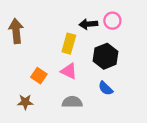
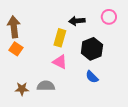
pink circle: (112, 21) -> (109, 17), moved
orange square: (39, 76) -> (16, 49), moved
gray semicircle: (72, 102) -> (46, 86), moved

